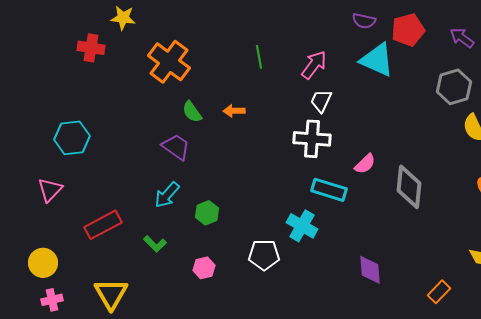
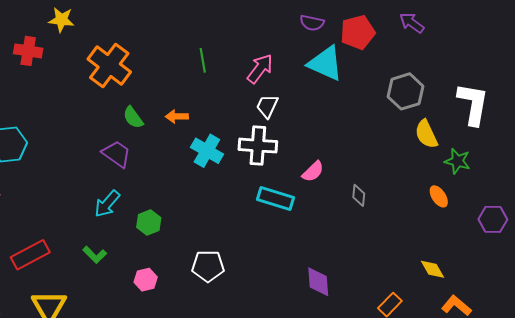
purple arrow: (462, 38) -> (412, 23), moved
gray diamond: (409, 187) -> (359, 195), size x0.5
red rectangle: (103, 225) -> (30, 255), moved
cyan cross: (302, 226) -> (207, 151), moved

